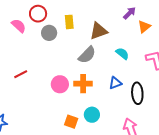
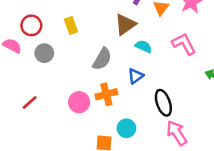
brown triangle: (99, 31) -> (125, 24), moved
gray circle: (49, 33) -> (44, 53), moved
blue triangle: (115, 83) -> (136, 76), moved
black ellipse: (137, 93) -> (163, 103), moved

